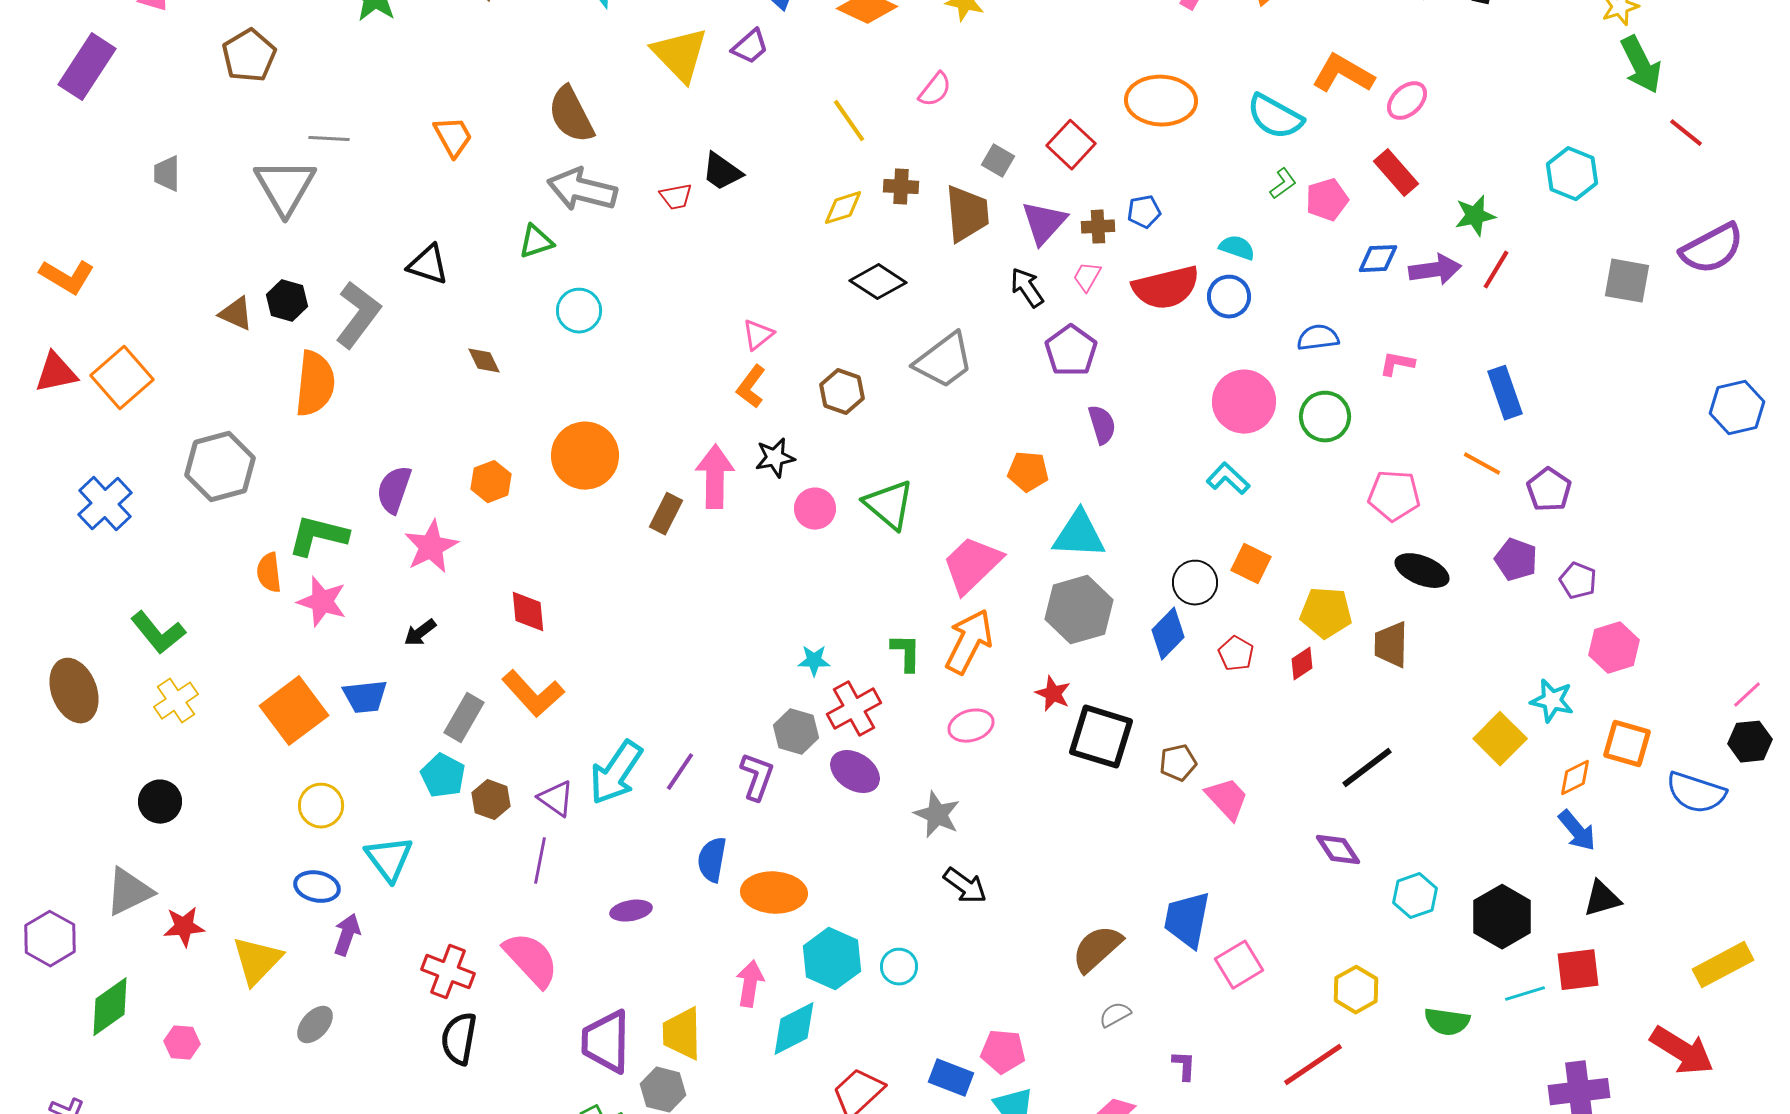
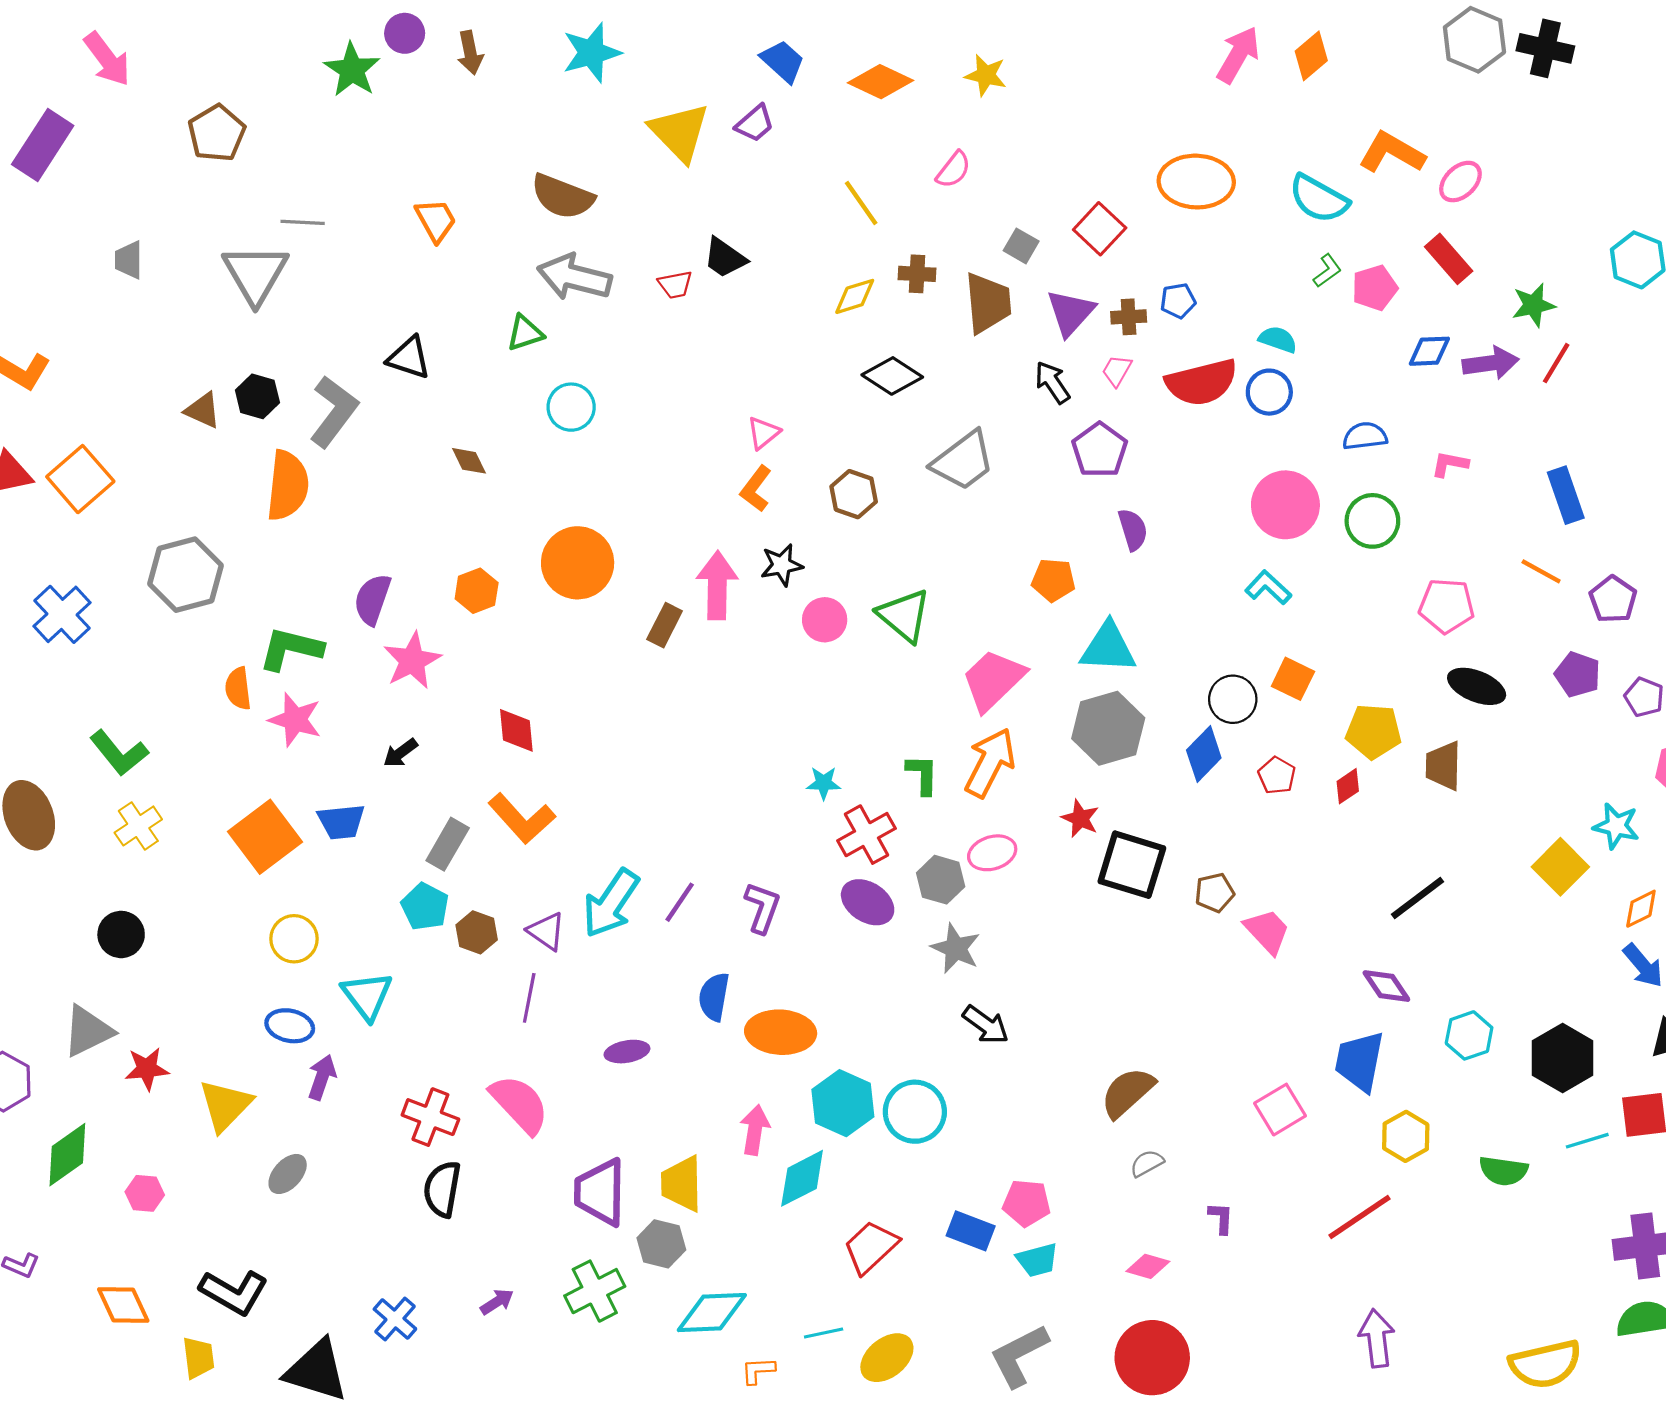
brown semicircle: (571, 115) -> (563, 197), turned -42
gray hexagon: (796, 732) -> (941, 880), moved
blue trapezoid: (1187, 920) -> (1360, 1061), moved
cyan circle: (899, 967) -> (915, 1112), size x1.6

